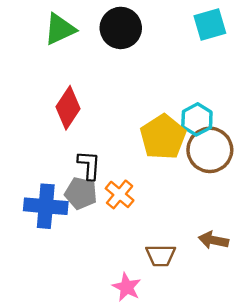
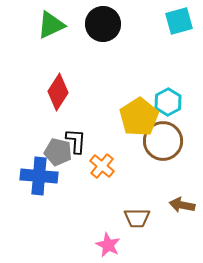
brown circle: (210, 150) -> (163, 141), moved
gray pentagon: (81, 193) -> (58, 152), moved

